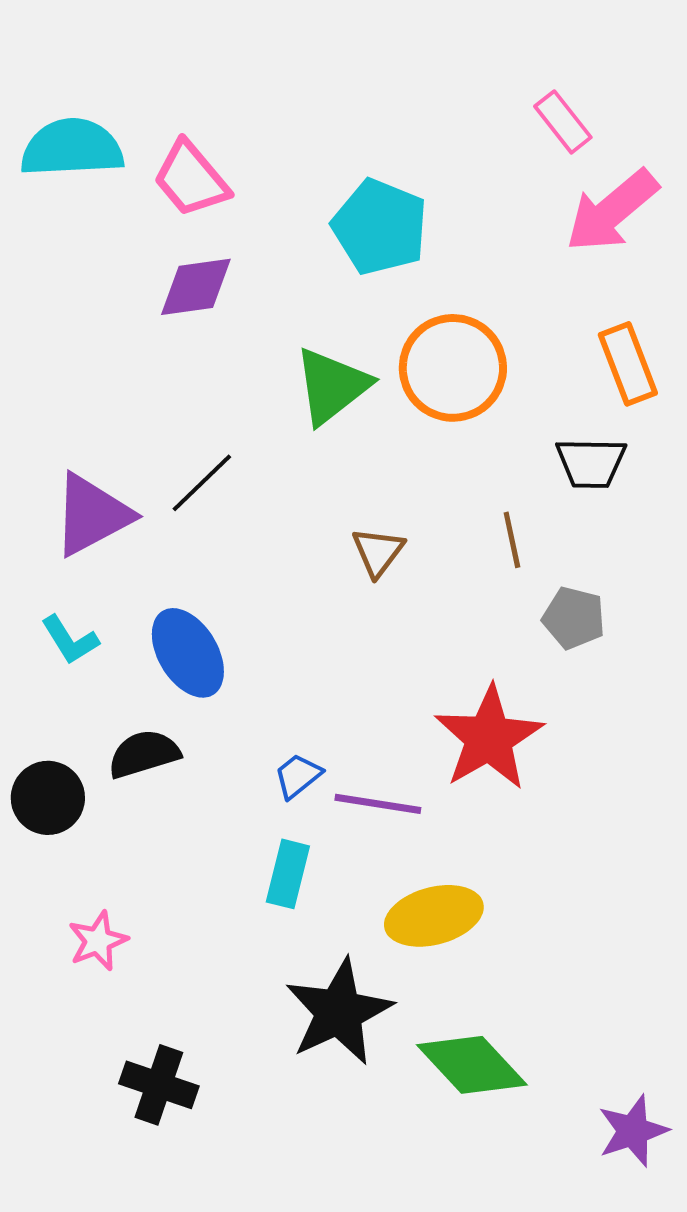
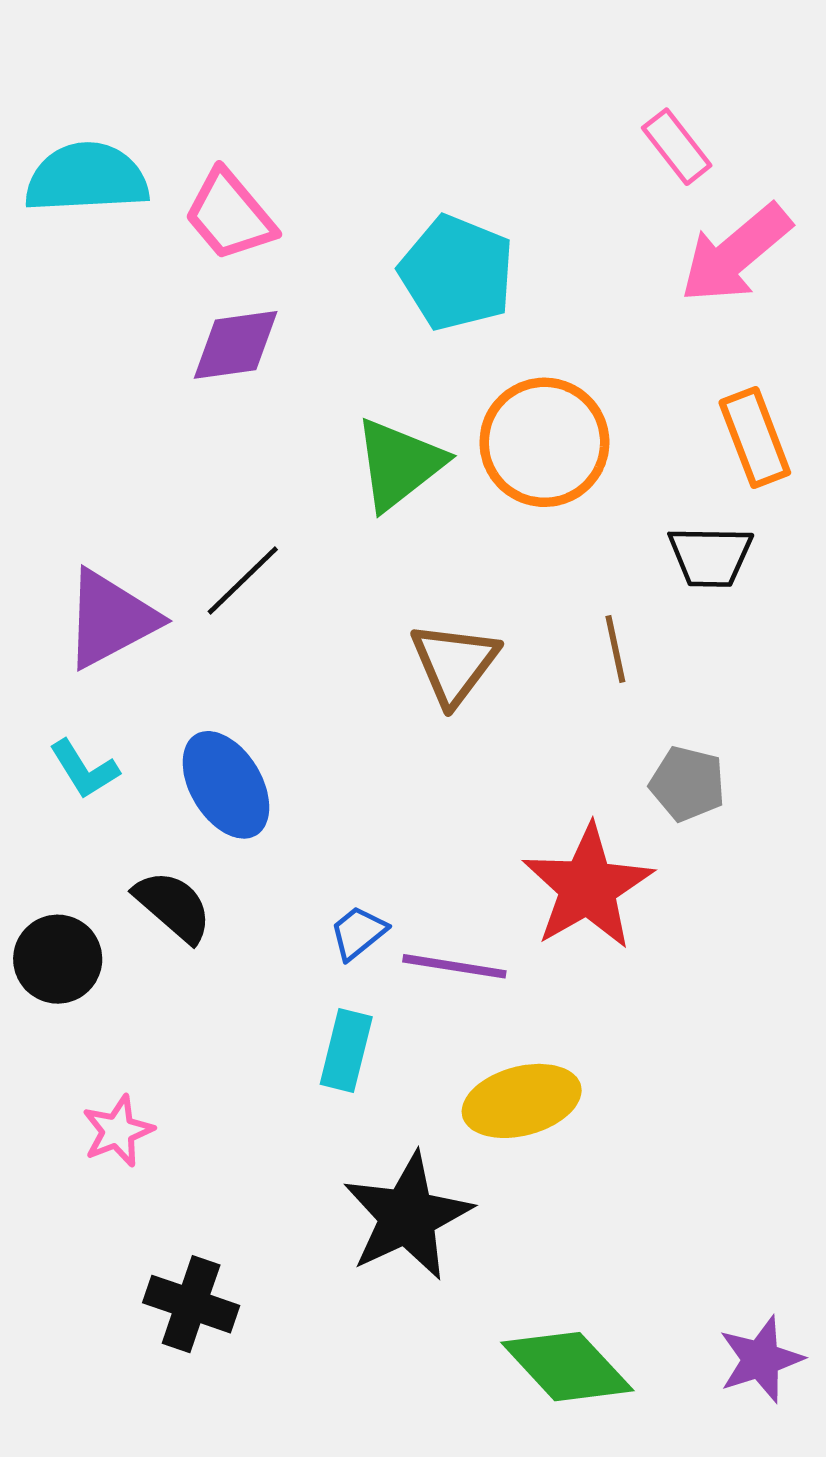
brown triangle: (378, 552) -> (454, 663), size x1.4
gray pentagon: (574, 618) -> (687, 784), moved
black semicircle: (144, 754) -> (173, 906), turned 58
green diamond: (472, 1065) -> (567, 1367), moved

